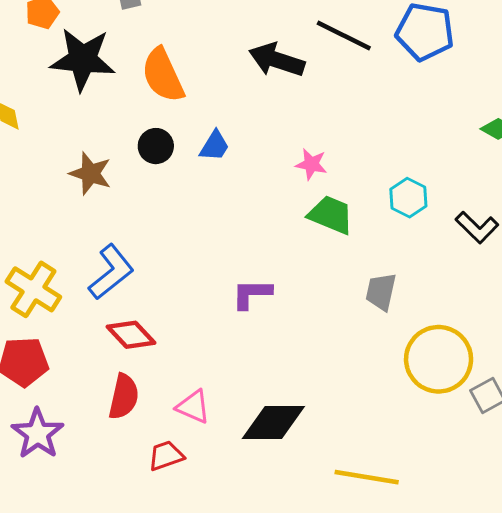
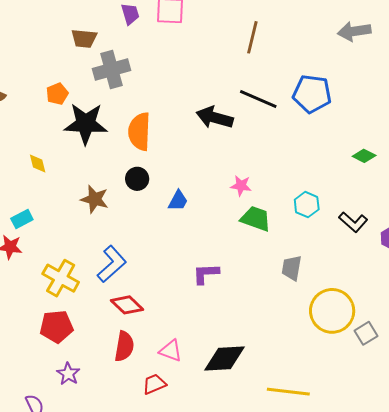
orange semicircle: (163, 75) -> (139, 131), turned 30
blue trapezoid: (214, 146) -> (178, 201), moved
purple star: (37, 434) -> (68, 374), size x0.7

